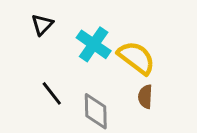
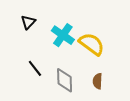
brown semicircle: (145, 97) -> (98, 81), moved

